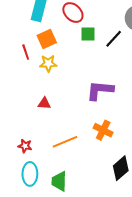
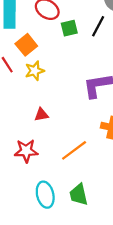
red star: (25, 146) -> (26, 151), moved, size x1.5

